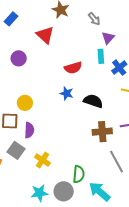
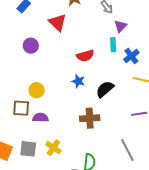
black semicircle: (93, 101) -> (105, 89), turned -60
purple semicircle: (29, 130) -> (41, 118), turned -91
brown cross: (102, 132) -> (90, 118), moved
gray square: (16, 150) -> (28, 149), moved, turned -30

